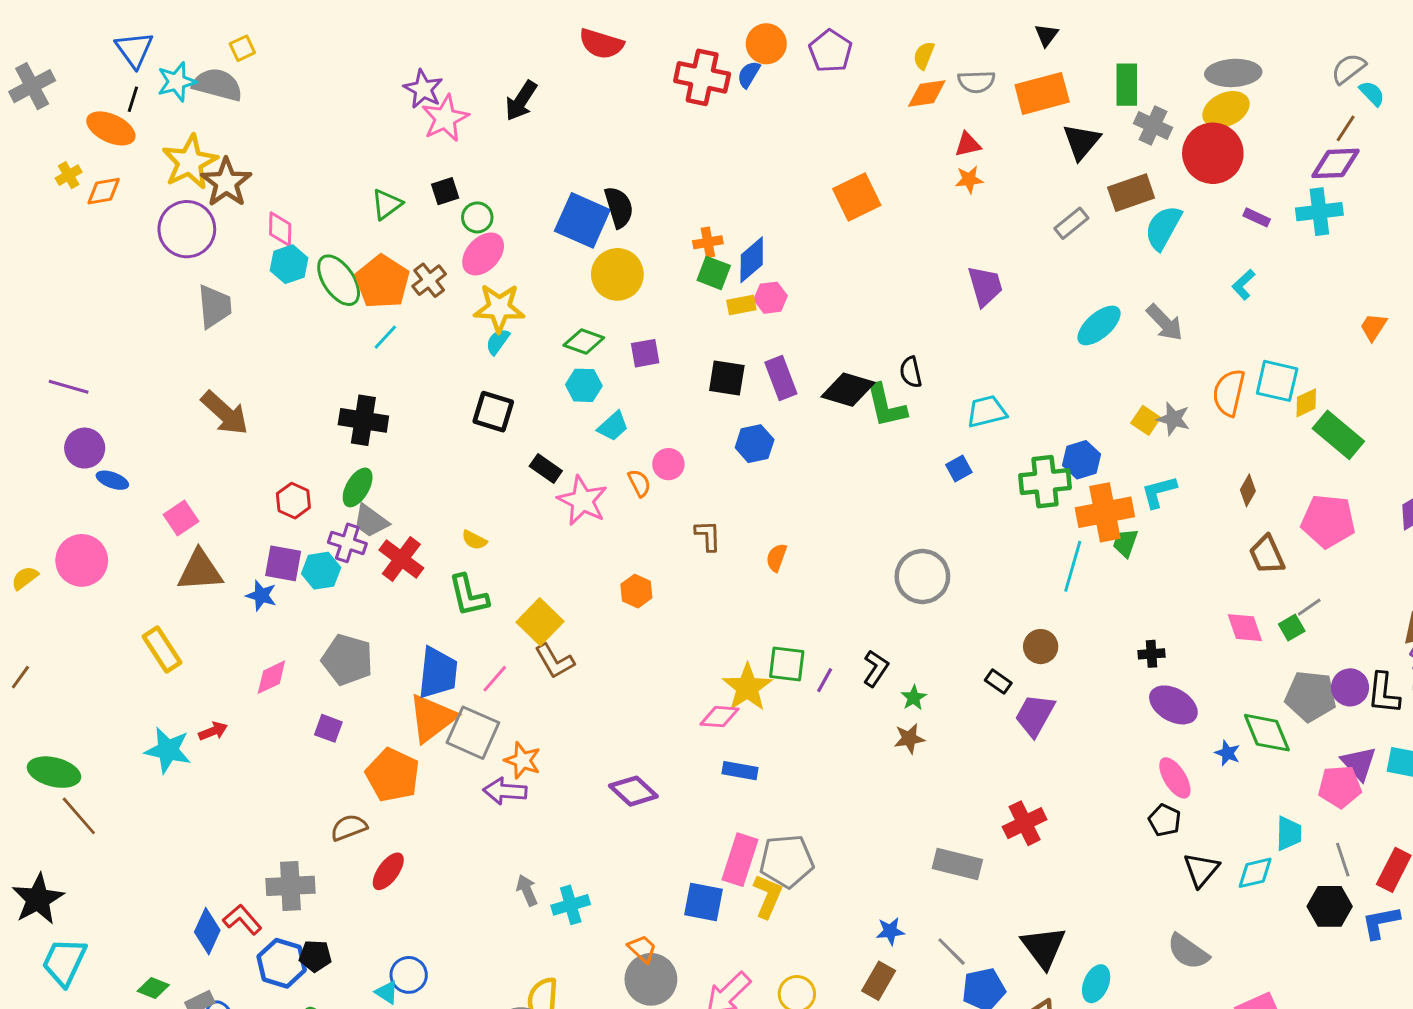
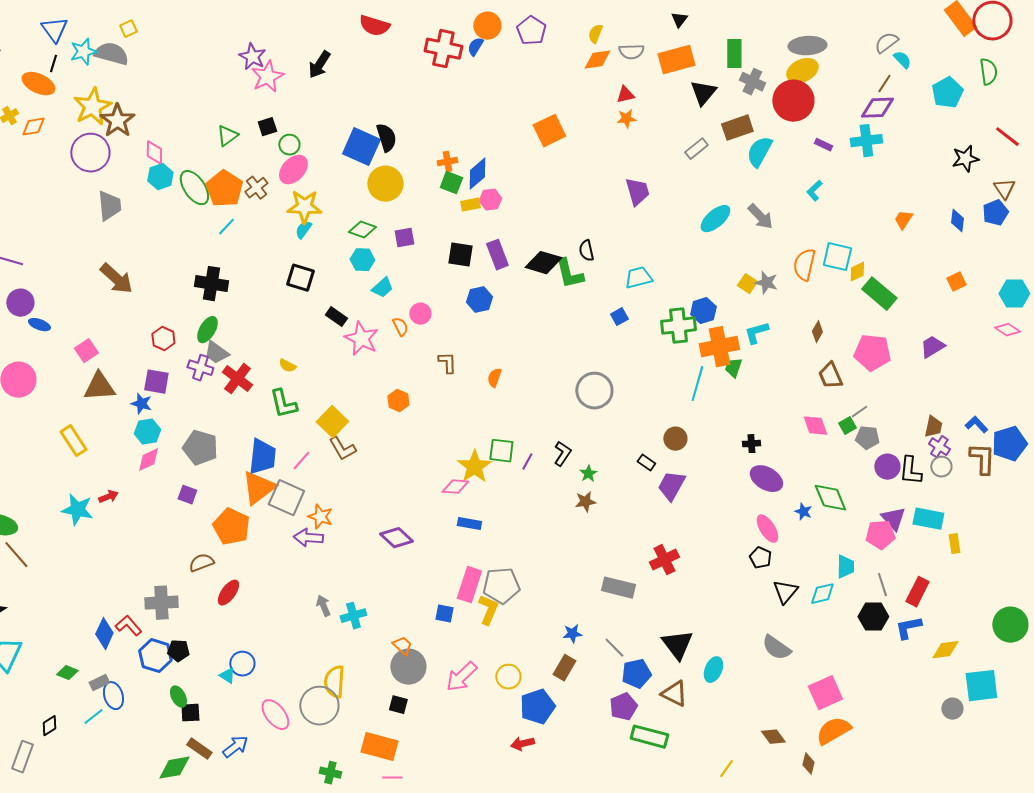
cyan hexagon: (321, 571) -> (147, 432), moved
gray pentagon: (1311, 696) -> (867, 438), moved, size x0.7
blue square: (703, 902) -> (444, 614), size x0.7

